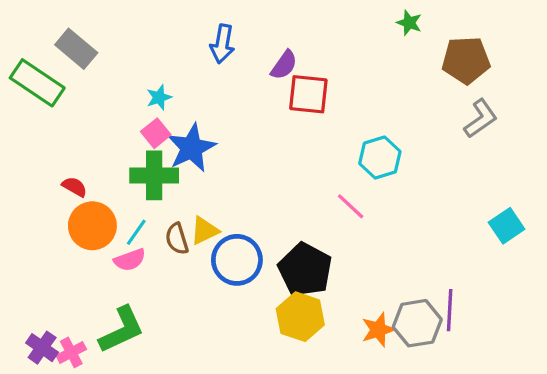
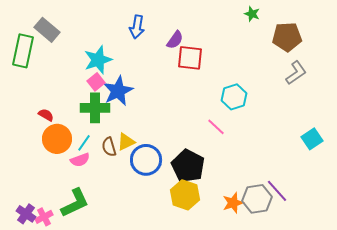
green rectangle: (37, 83) -> (23, 51), turned 68
cyan star: (159, 97) -> (98, 60), size x1.8
purple line: (450, 310) -> (277, 191), turned -45

